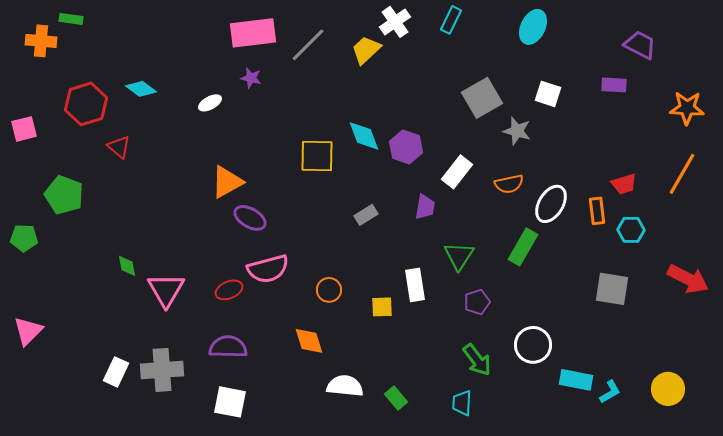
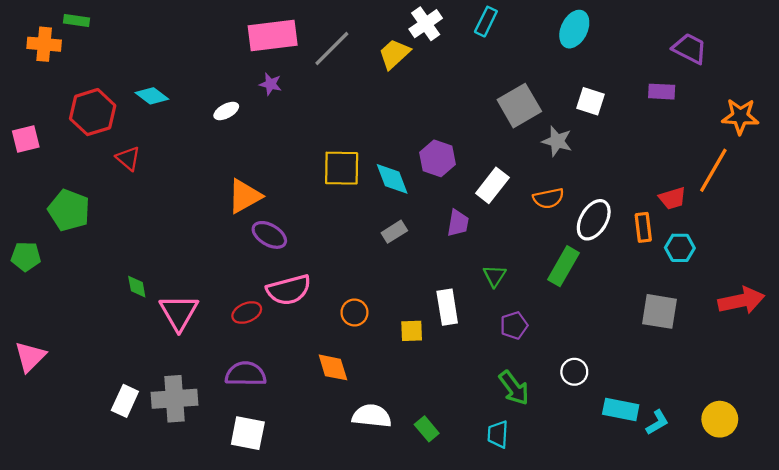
cyan diamond: (364, 136) -> (392, 179), moved
orange line: (682, 174) -> (713, 170), moved
green triangle: (459, 256) -> (495, 276), size x0.7
red arrow: (688, 279) -> (741, 301), turned -39
white circle: (533, 345) -> (574, 372), size x0.7

